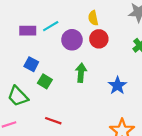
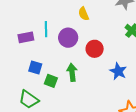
cyan line: (51, 26) -> (46, 29), turned -49
red circle: (99, 39) -> (95, 49), moved
green arrow: (81, 73) -> (72, 72), moved

